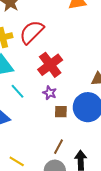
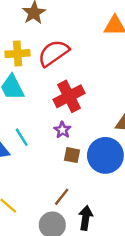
cyan line: (18, 91) -> (22, 137), moved

